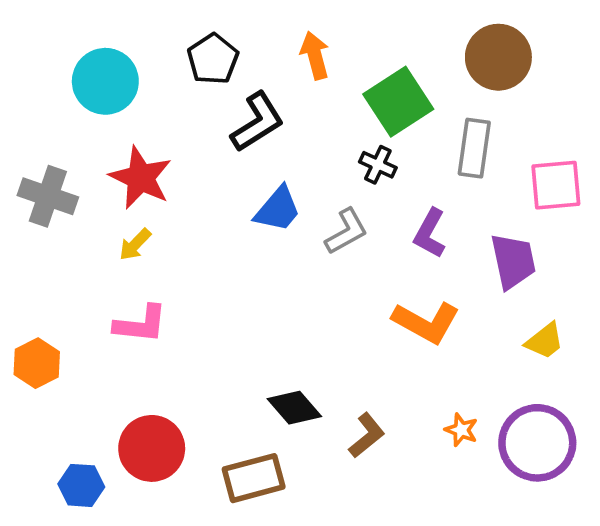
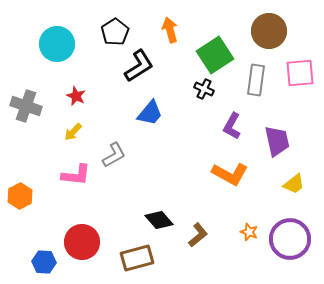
red star: (141, 178) -> (76, 96), size x0.6
pink square: (556, 185) -> (300, 73), moved
gray L-shape: (346, 231) -> (114, 155), moved

